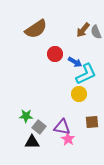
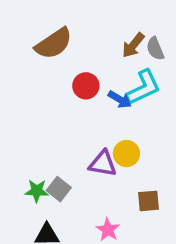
cyan L-shape: (86, 74) -> (143, 88), moved
gray square: (39, 127) -> (59, 189), moved
purple triangle: (62, 127) -> (103, 164), moved

